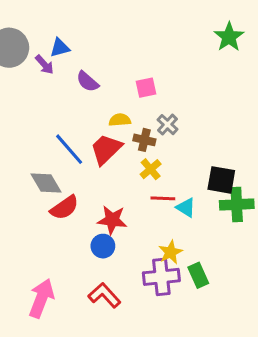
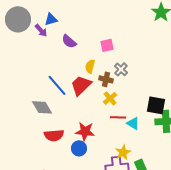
yellow semicircle: (120, 120) -> (90, 66), turned -72
red semicircle: (64, 208) -> (54, 135), moved, turned 30

